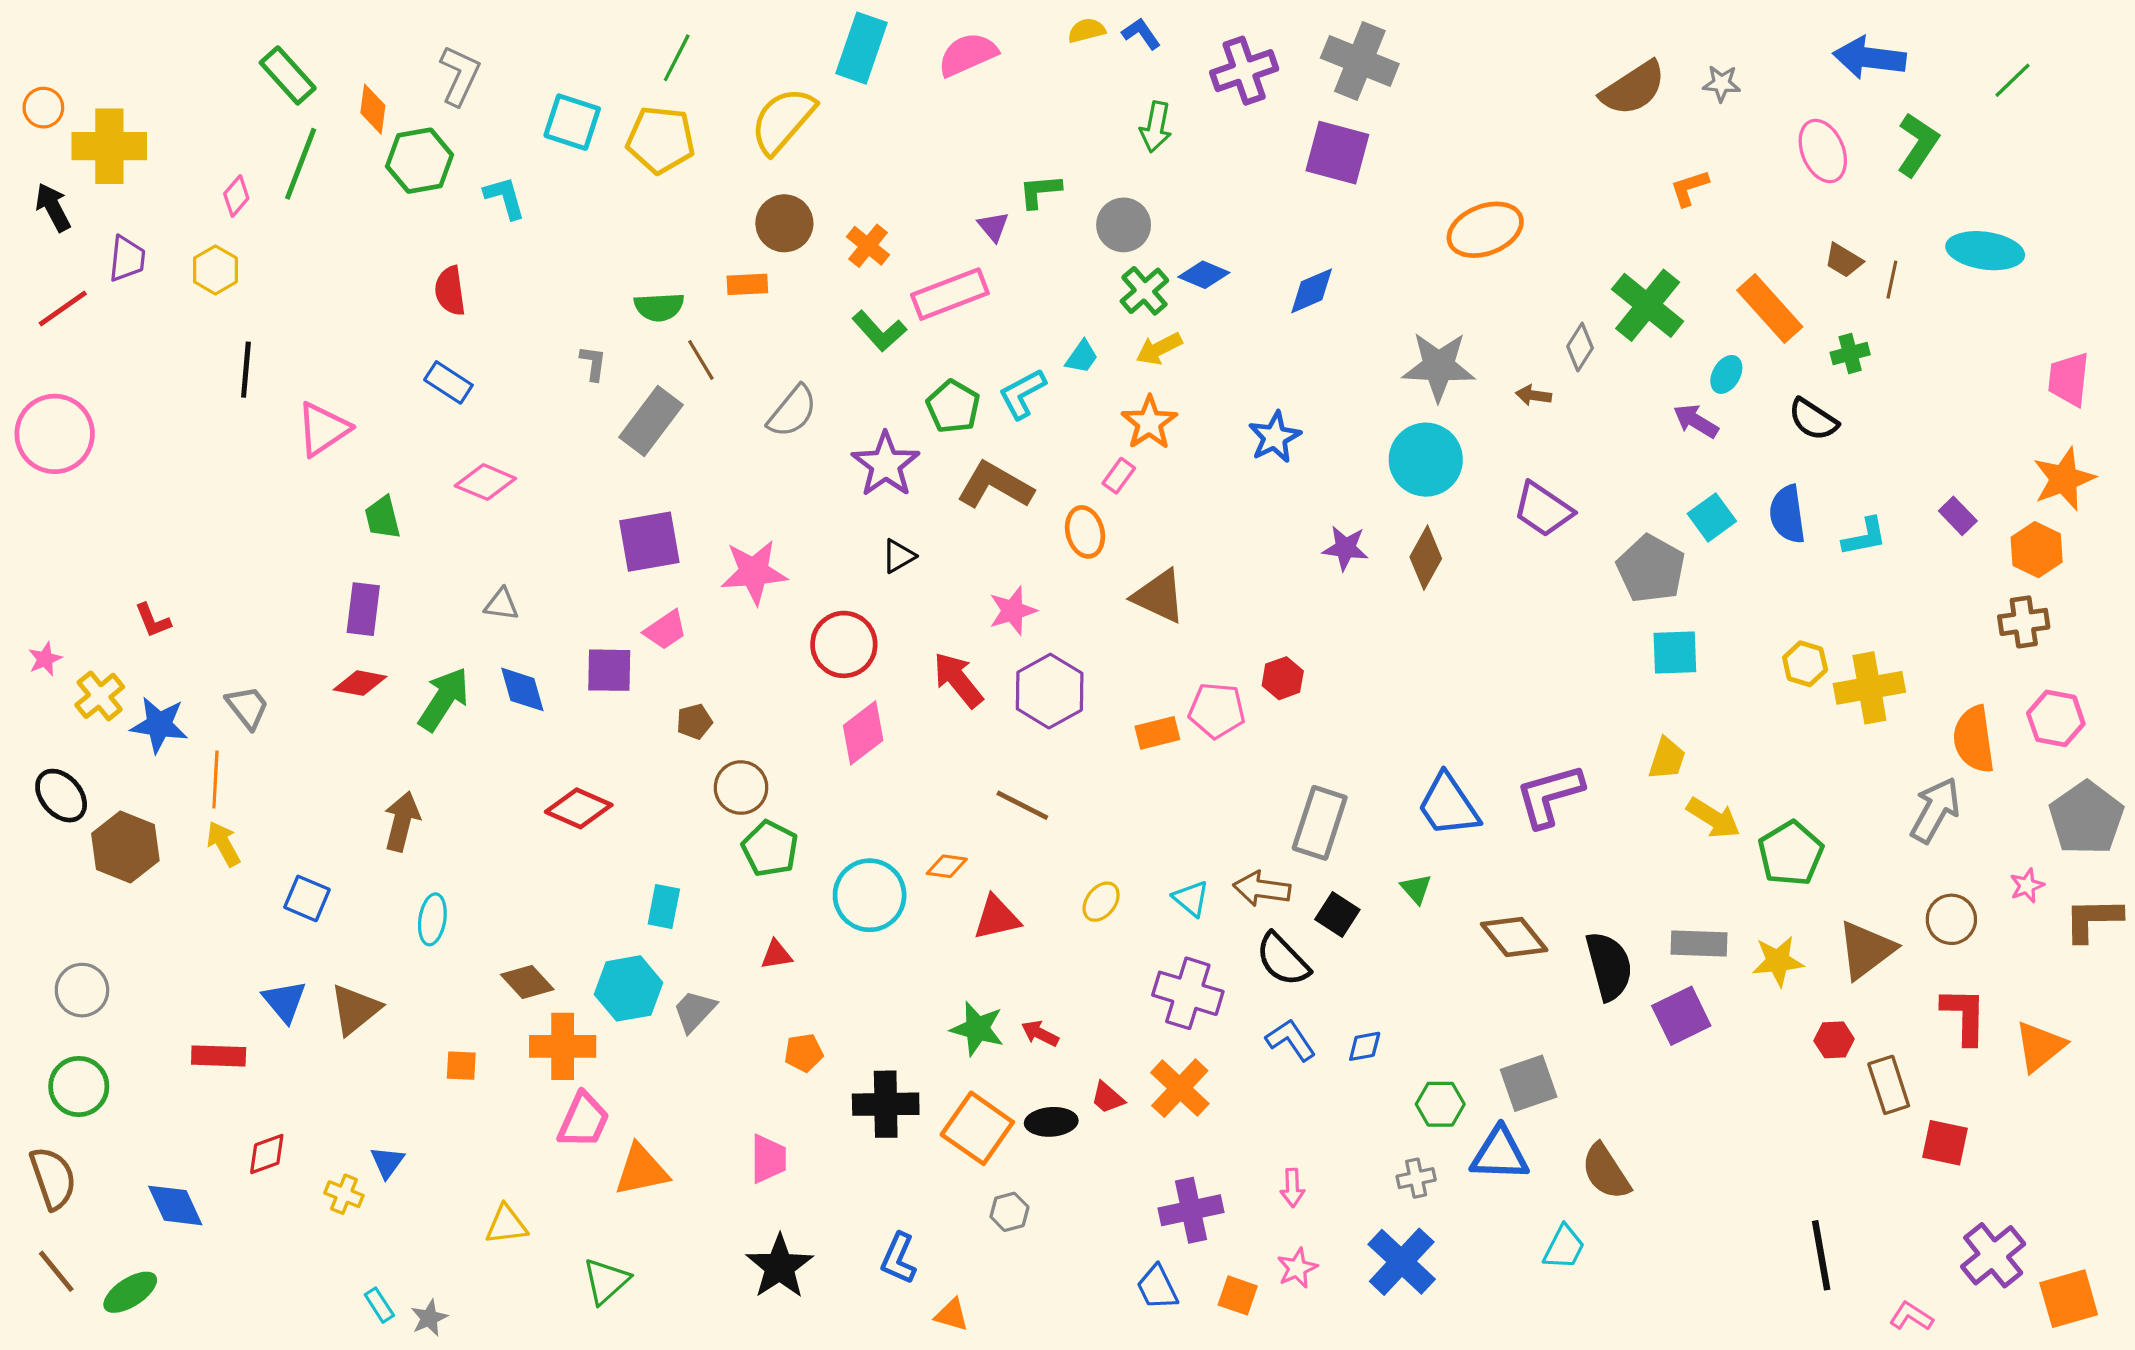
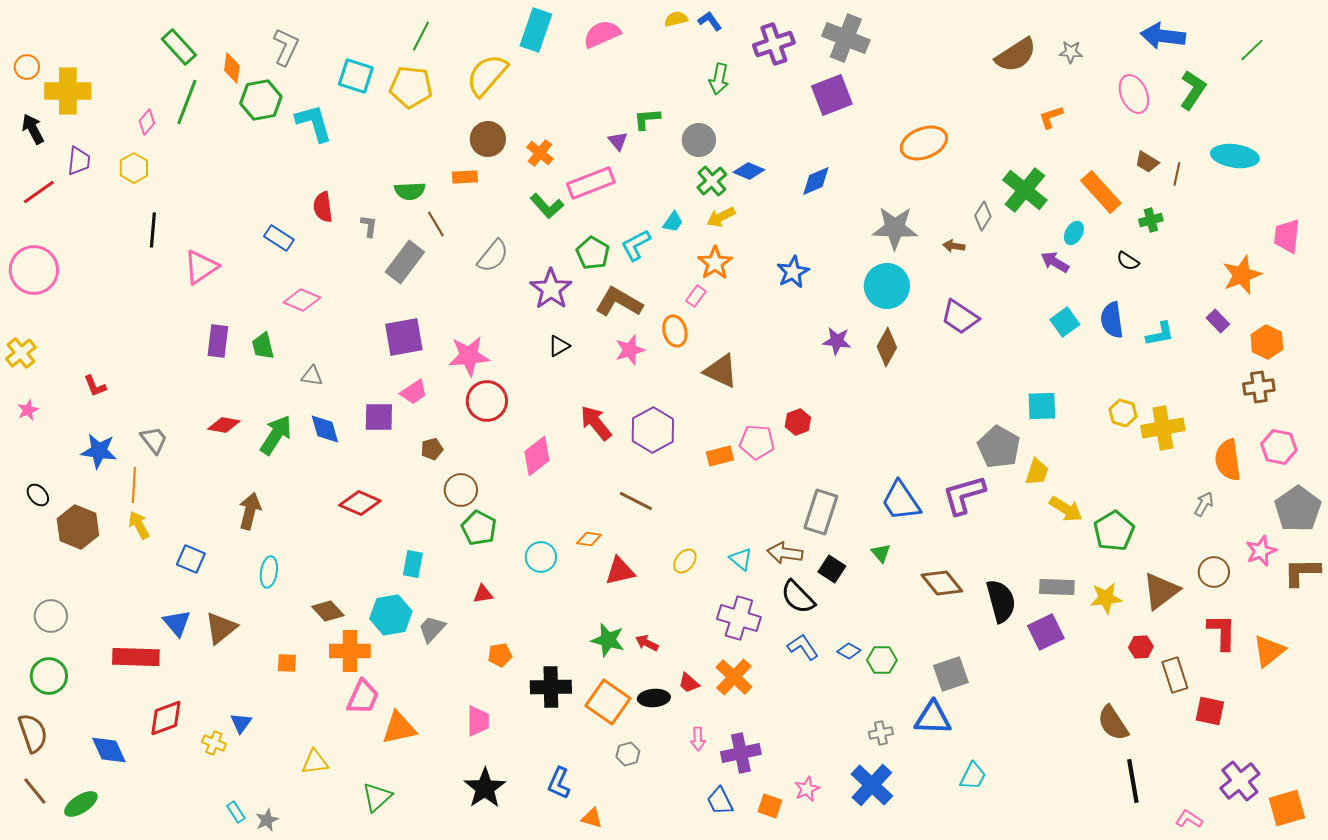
purple square: (1337, 153) -> (832, 95), turned -36
cyan L-shape: (505, 198) -> (314, 123), size x1.4
red semicircle: (450, 291) -> (323, 207), moved
black semicircle: (1813, 419) -> (1128, 261), size x0.7
orange star: (2064, 479) -> (1242, 275), moved
green trapezoid: (383, 517) -> (263, 346), moved
gray pentagon: (1651, 569) -> (999, 447), moved
purple rectangle: (363, 609) -> (218, 341), moved
pink star: (1013, 611) -> (630, 350), moved
red circle: (844, 644) -> (487, 401), moved
yellow cross: (100, 696) -> (21, 353), moved
black ellipse: (61, 796) -> (38, 495), size x0.7
gray arrow: (1935, 810) -> (1204, 504), size x0.6
pink star: (2027, 886) -> (1261, 551), size x1.4
cyan circle: (870, 895) -> (541, 557), size x0.7
blue diamond: (1365, 1046) -> (849, 651), turned 40
red rectangle: (219, 1056) -> (136, 657), size x1.4
green hexagon: (1440, 1104) -> (882, 660), moved
red diamond: (267, 1154) -> (166, 718), size x1.4
brown semicircle: (1606, 1172) -> (1113, 723), moved
pink arrow: (1292, 1188) -> (698, 739), moved

